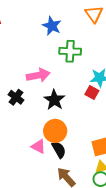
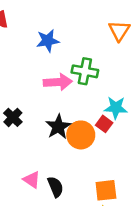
blue star: (52, 26) -> (48, 41), moved, turned 30
pink arrow: (38, 75) -> (58, 82), moved
orange circle: (55, 131) -> (81, 135), moved

